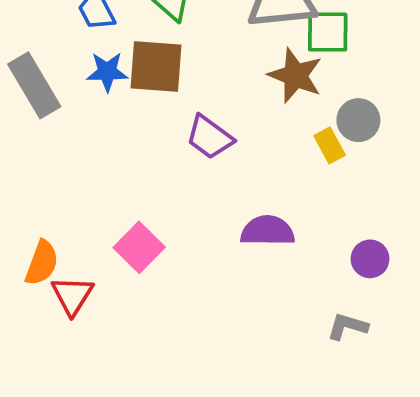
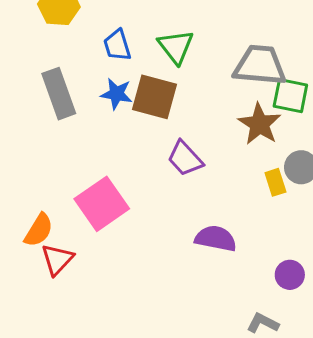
pink square: (139, 247) -> (102, 204), moved, size x1.4

